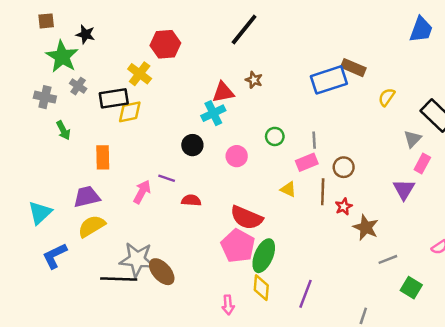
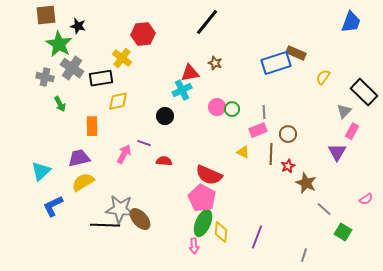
brown square: (46, 21) -> (46, 15), size x1.5
gray cross: (78, 86) -> (72, 68), size x1.6
yellow diamond: (130, 112) -> (118, 101), moved
pink circle: (237, 156) -> (217, 107), moved
green ellipse: (264, 256) -> (203, 223), moved
gray line: (388, 259) -> (324, 209), turned 63

